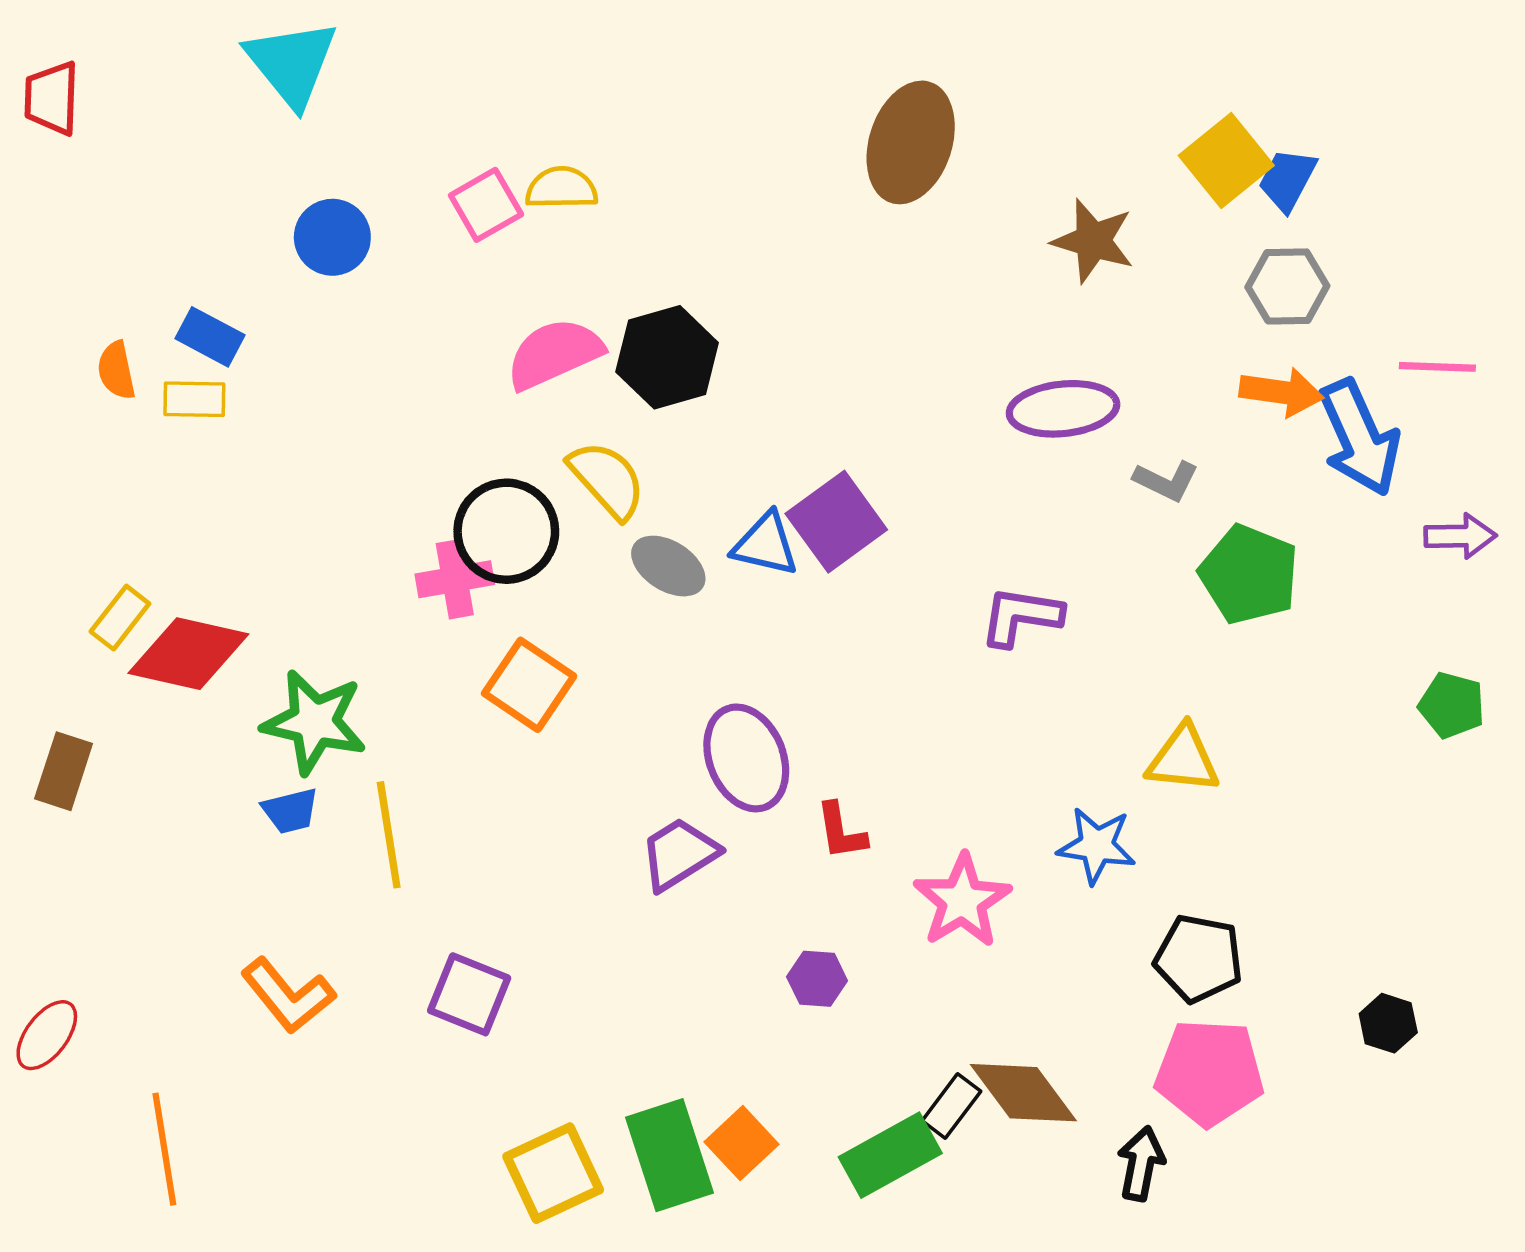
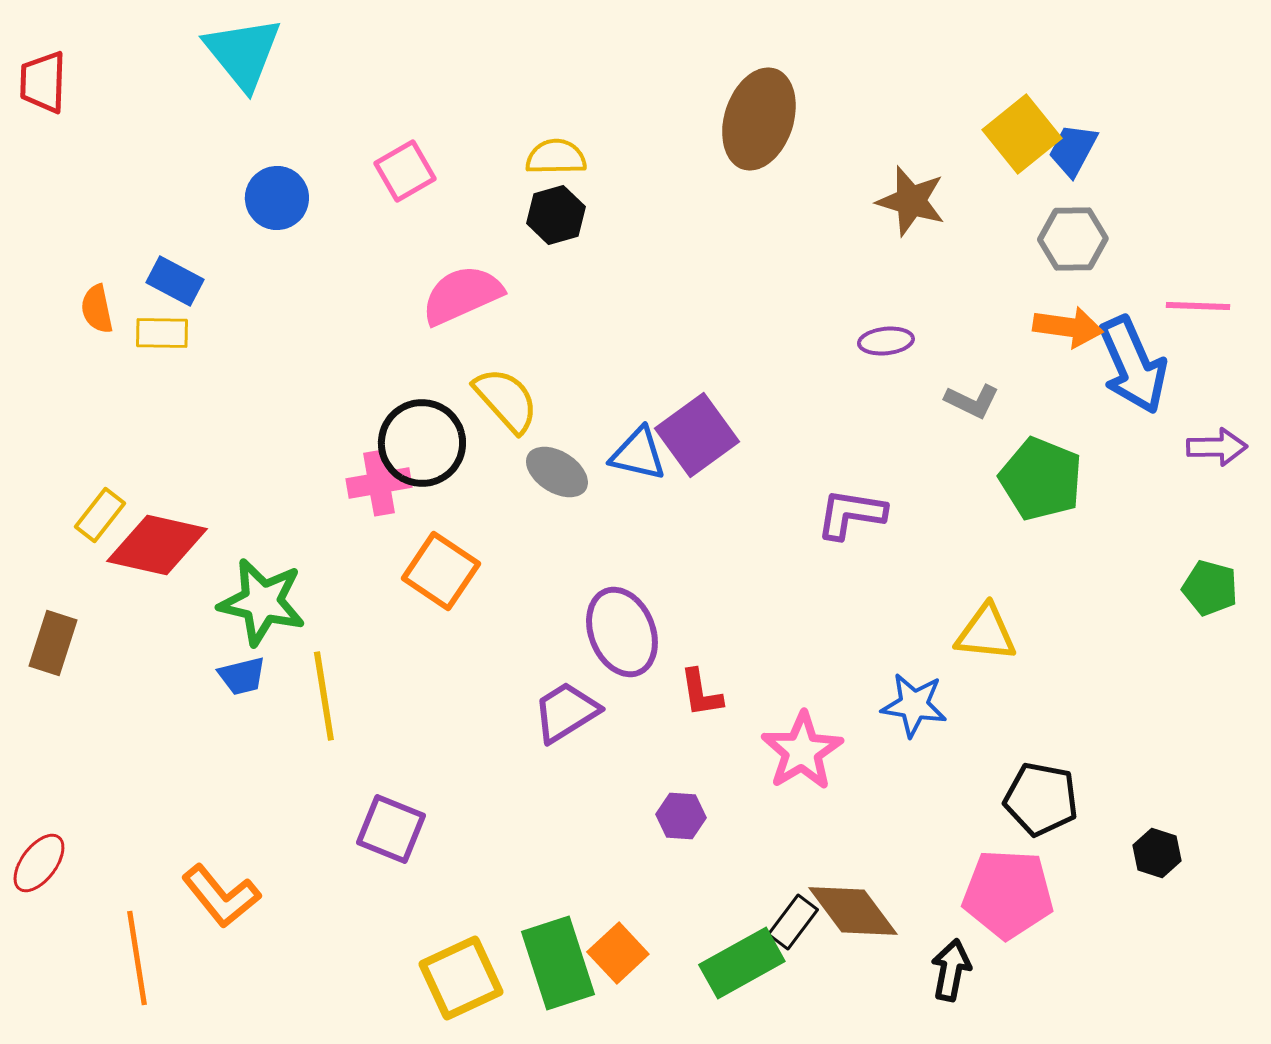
yellow semicircle: (562, 188) -> (556, 157), moved
black hexagon: (667, 357) -> (556, 215), moved, size x0.7
purple ellipse: (1063, 409) -> (886, 341), size x0.6
black pentagon: (1199, 958) -> (1041, 799), moved
orange L-shape: (288, 996) -> (221, 896), moved

